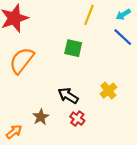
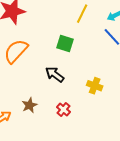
yellow cross: (108, 91) -> (95, 86), turned -35
black arrow: (68, 96) -> (55, 74), moved

